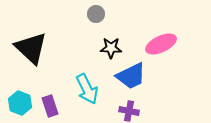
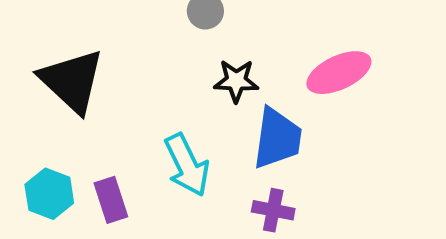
blue trapezoid: (131, 76) -> (277, 138), turned -56

